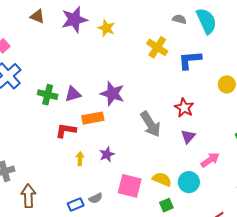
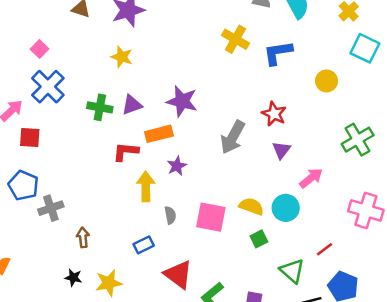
yellow star: (106, 28) -> (122, 57), moved
gray arrow: (151, 124) -> (233, 137), turned 64
purple star: (107, 154) -> (177, 166), moved
yellow arrow: (80, 159) -> (146, 186), size x1.6
brown arrow: (28, 196) -> (83, 237), size x0.7
gray semicircle: (96, 198) -> (170, 215), moved, turned -72

